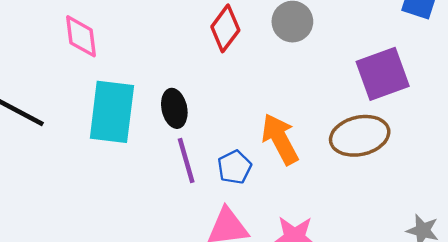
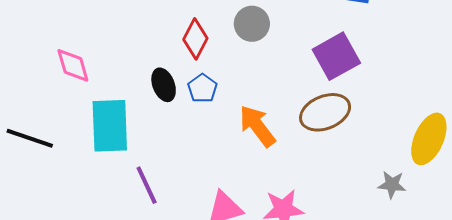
black ellipse: (174, 108) -> (164, 85), moved
purple line: (186, 160) -> (147, 185), moved
blue pentagon: (234, 167) -> (202, 88), moved

